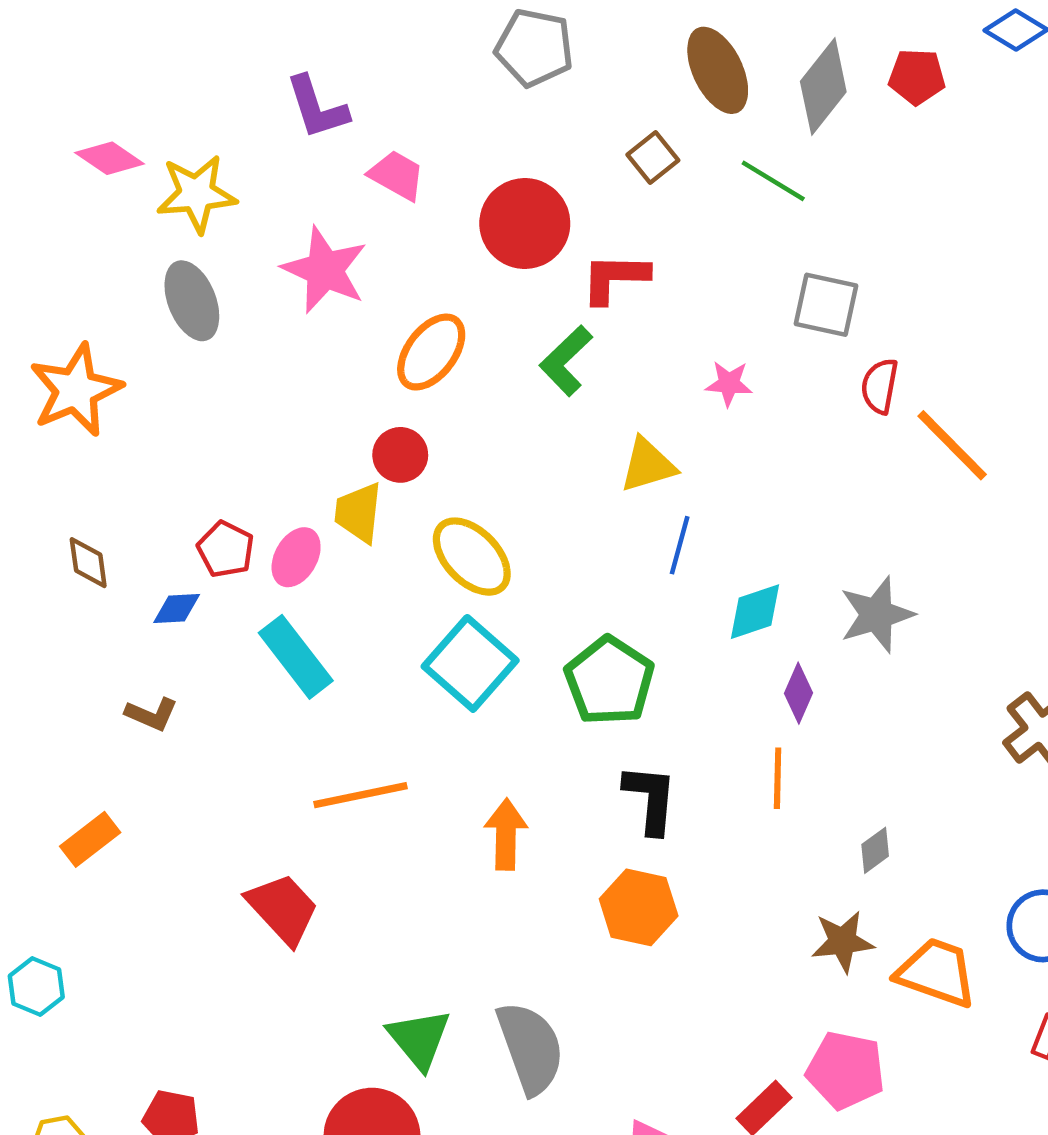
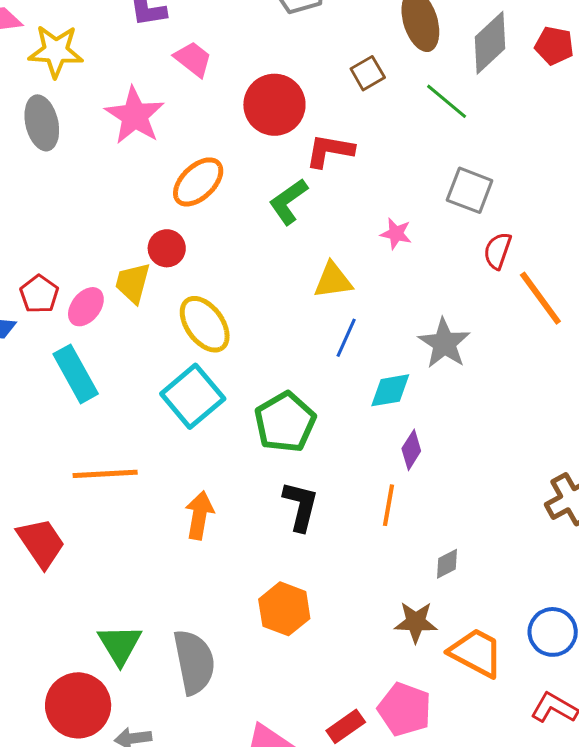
gray star: (877, 615) -> (444, 343), moved, turned -30
orange hexagon: (639, 907) -> (284, 609), moved

